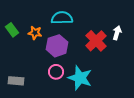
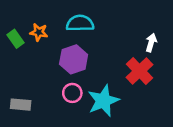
orange star: (35, 33) -> (39, 32), moved
red cross: (96, 41) -> (139, 71), moved
cyan star: (80, 78) -> (103, 101), turned 30

